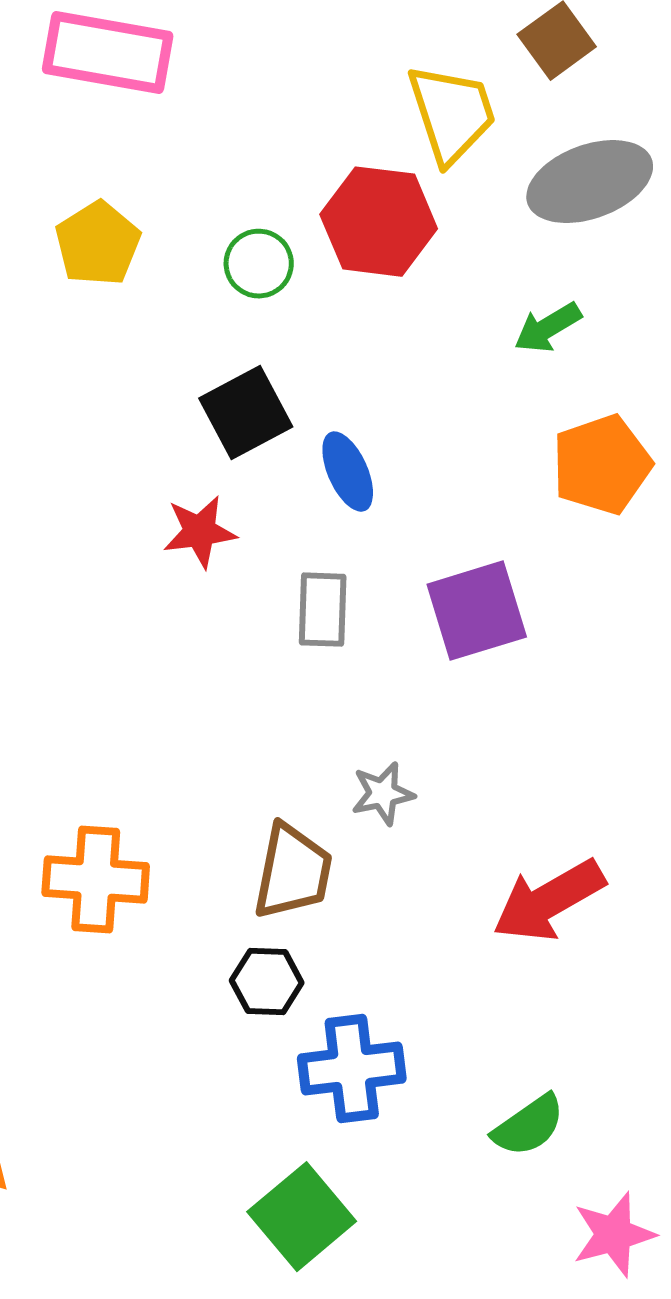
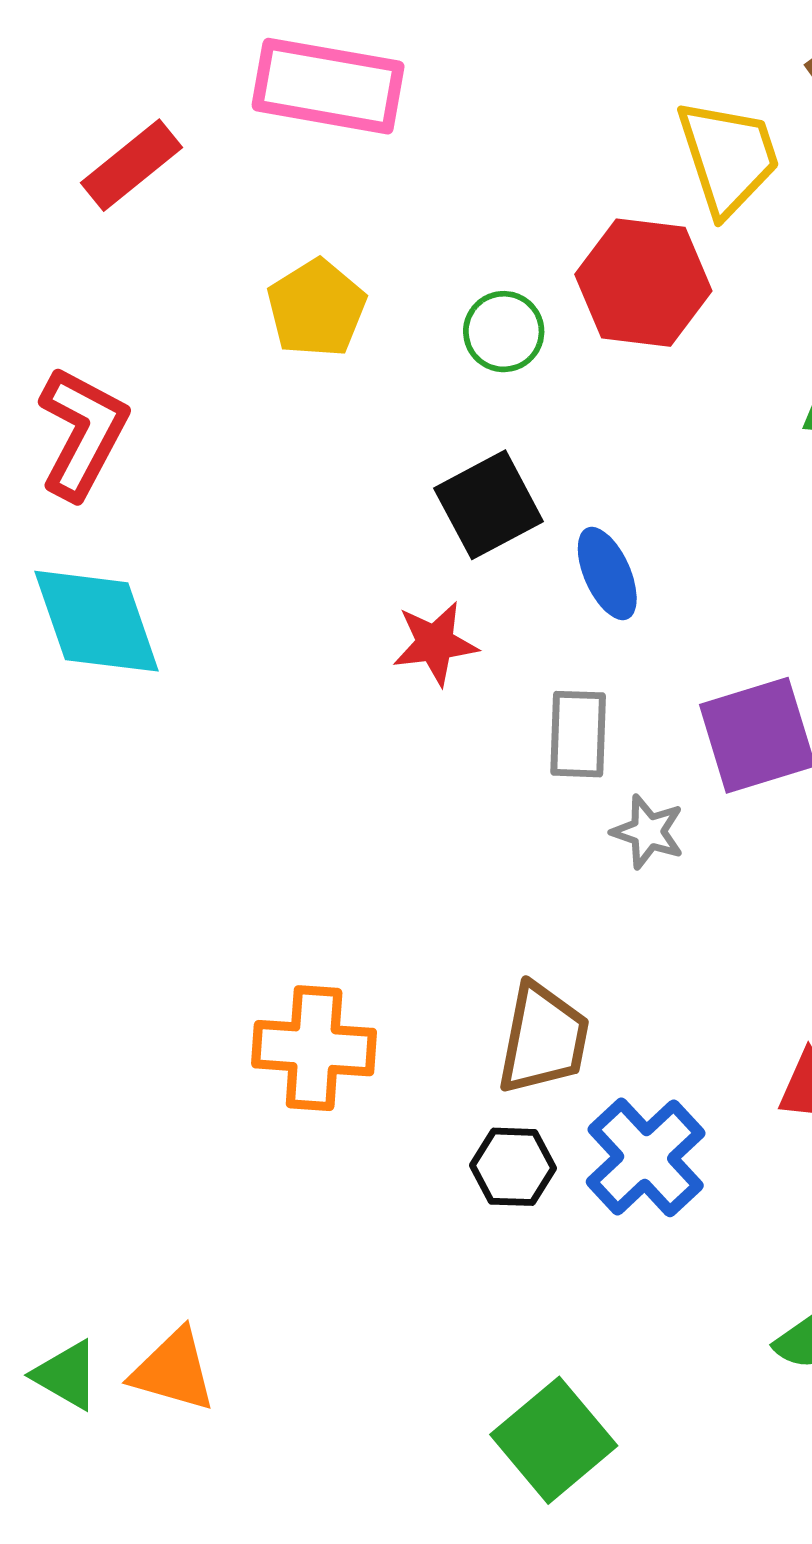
gray star: (383, 794) -> (648, 832), moved, turned 30
blue cross: (352, 1069) -> (646, 1157), moved, turned -36

